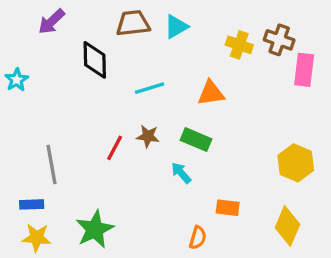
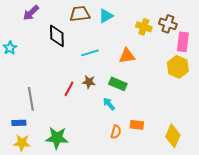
yellow hexagon: (296, 163) -> (178, 67), moved
green star: (95, 229) -> (57, 138), turned 30
orange semicircle: (198, 238) -> (116, 132), moved

